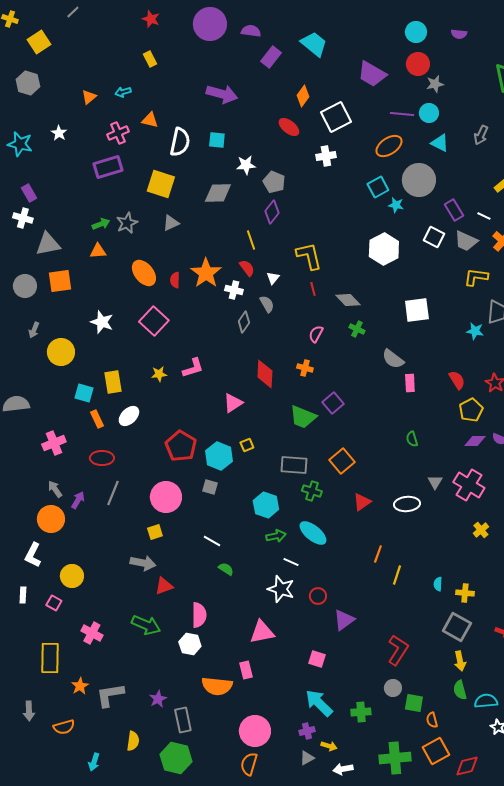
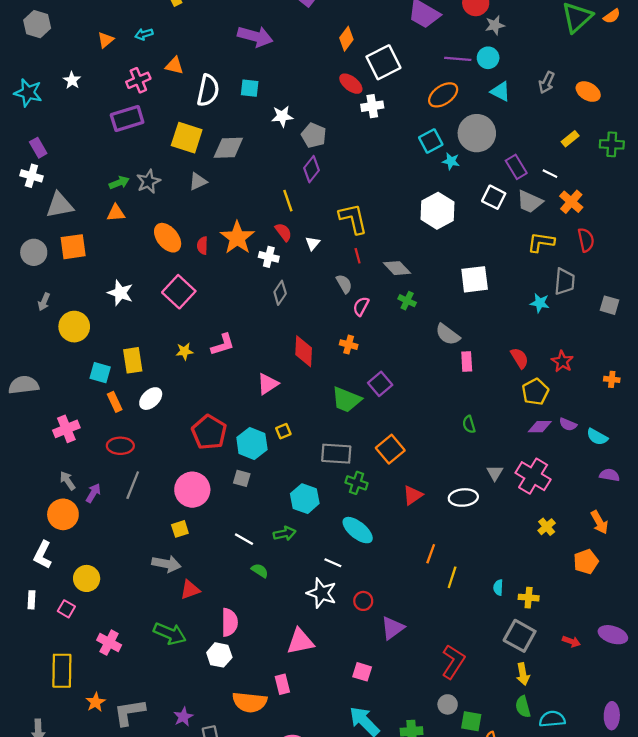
red ellipse: (289, 127) -> (351, 84), moved
gray diamond: (218, 193) -> (228, 148), moved
gray semicircle: (267, 304) -> (344, 284), moved
green arrow: (276, 536) -> (285, 533), moved

